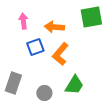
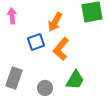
pink arrow: (23, 21) -> (12, 16), moved
orange arrow: (54, 27) -> (55, 22), turned -66

